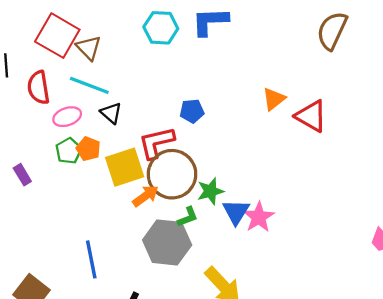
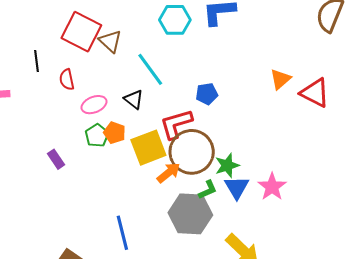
cyan line: (89, 85) -> (150, 69), moved, turned 36
red semicircle: (38, 88) -> (67, 80), size x0.7
blue triangle: (236, 212) -> (237, 187), moved

